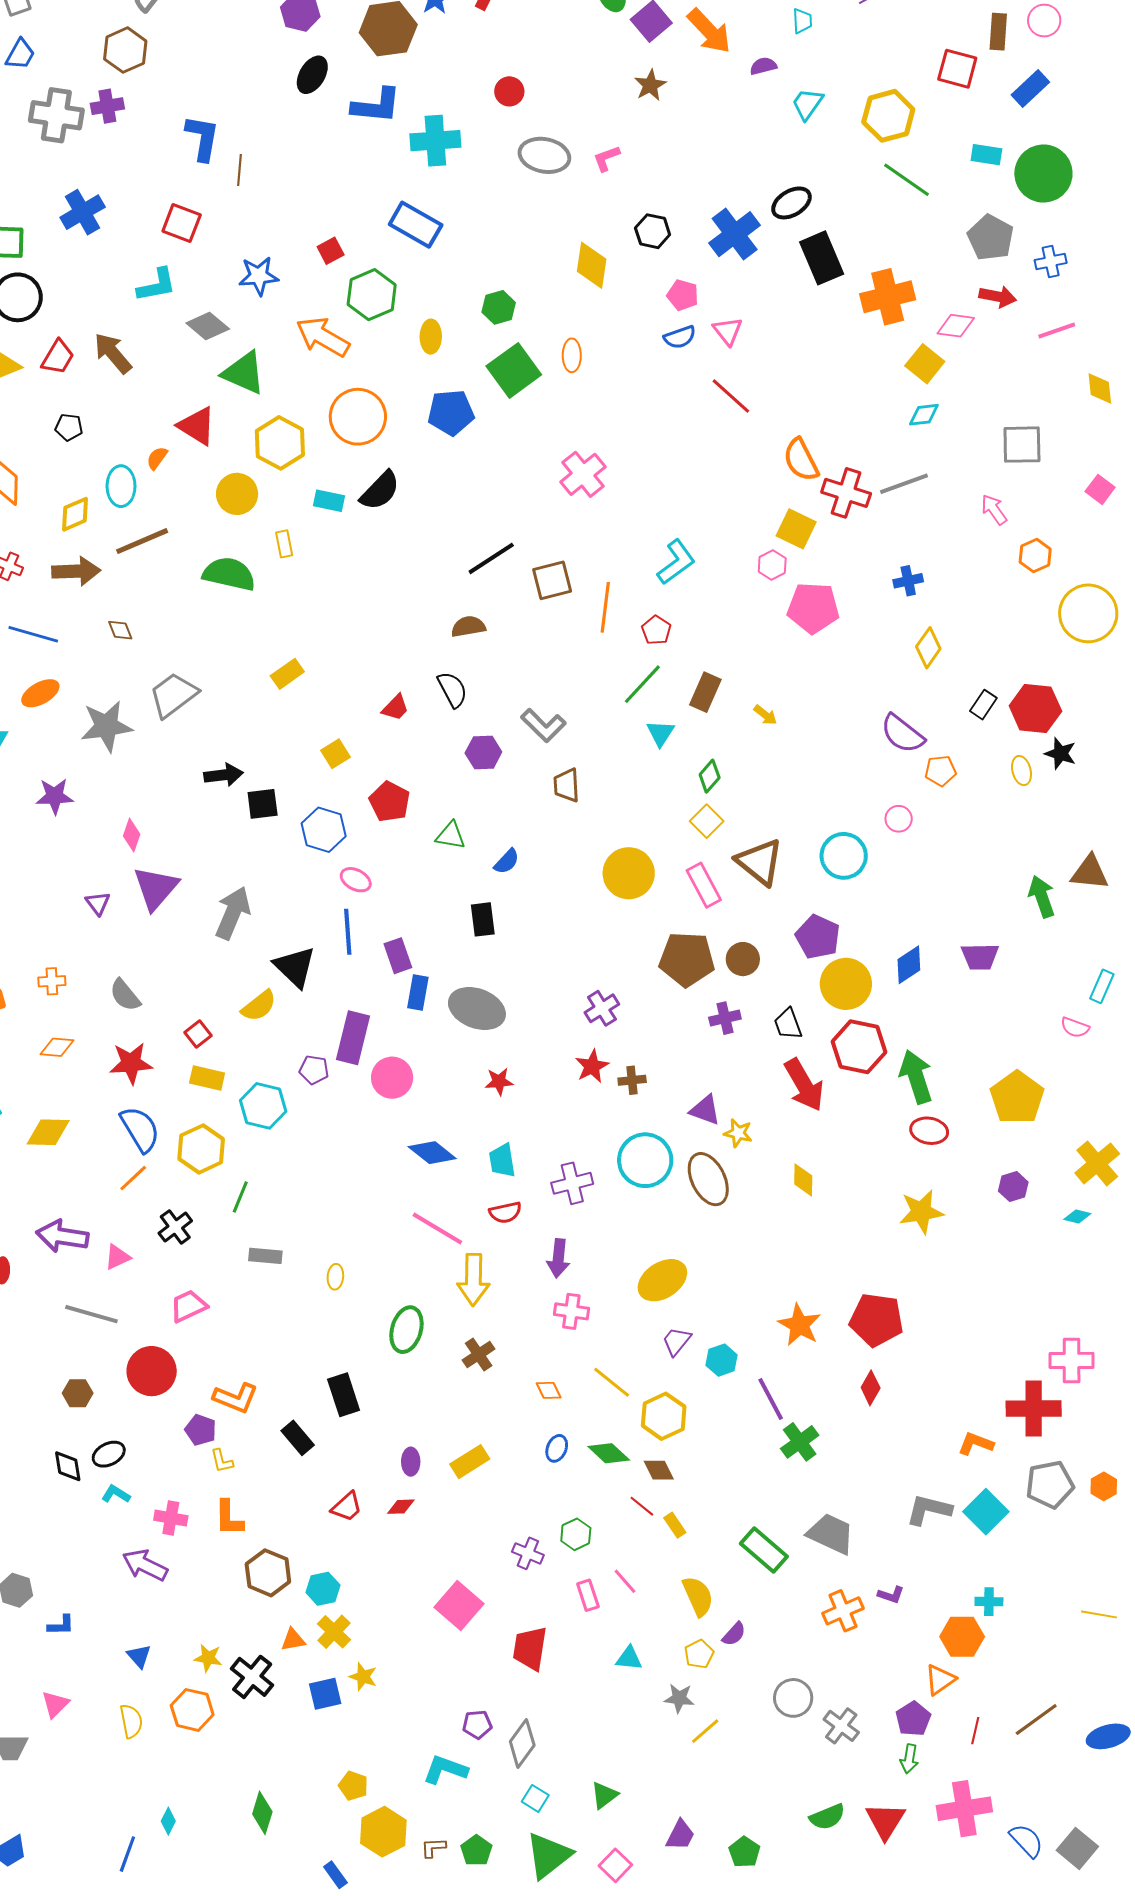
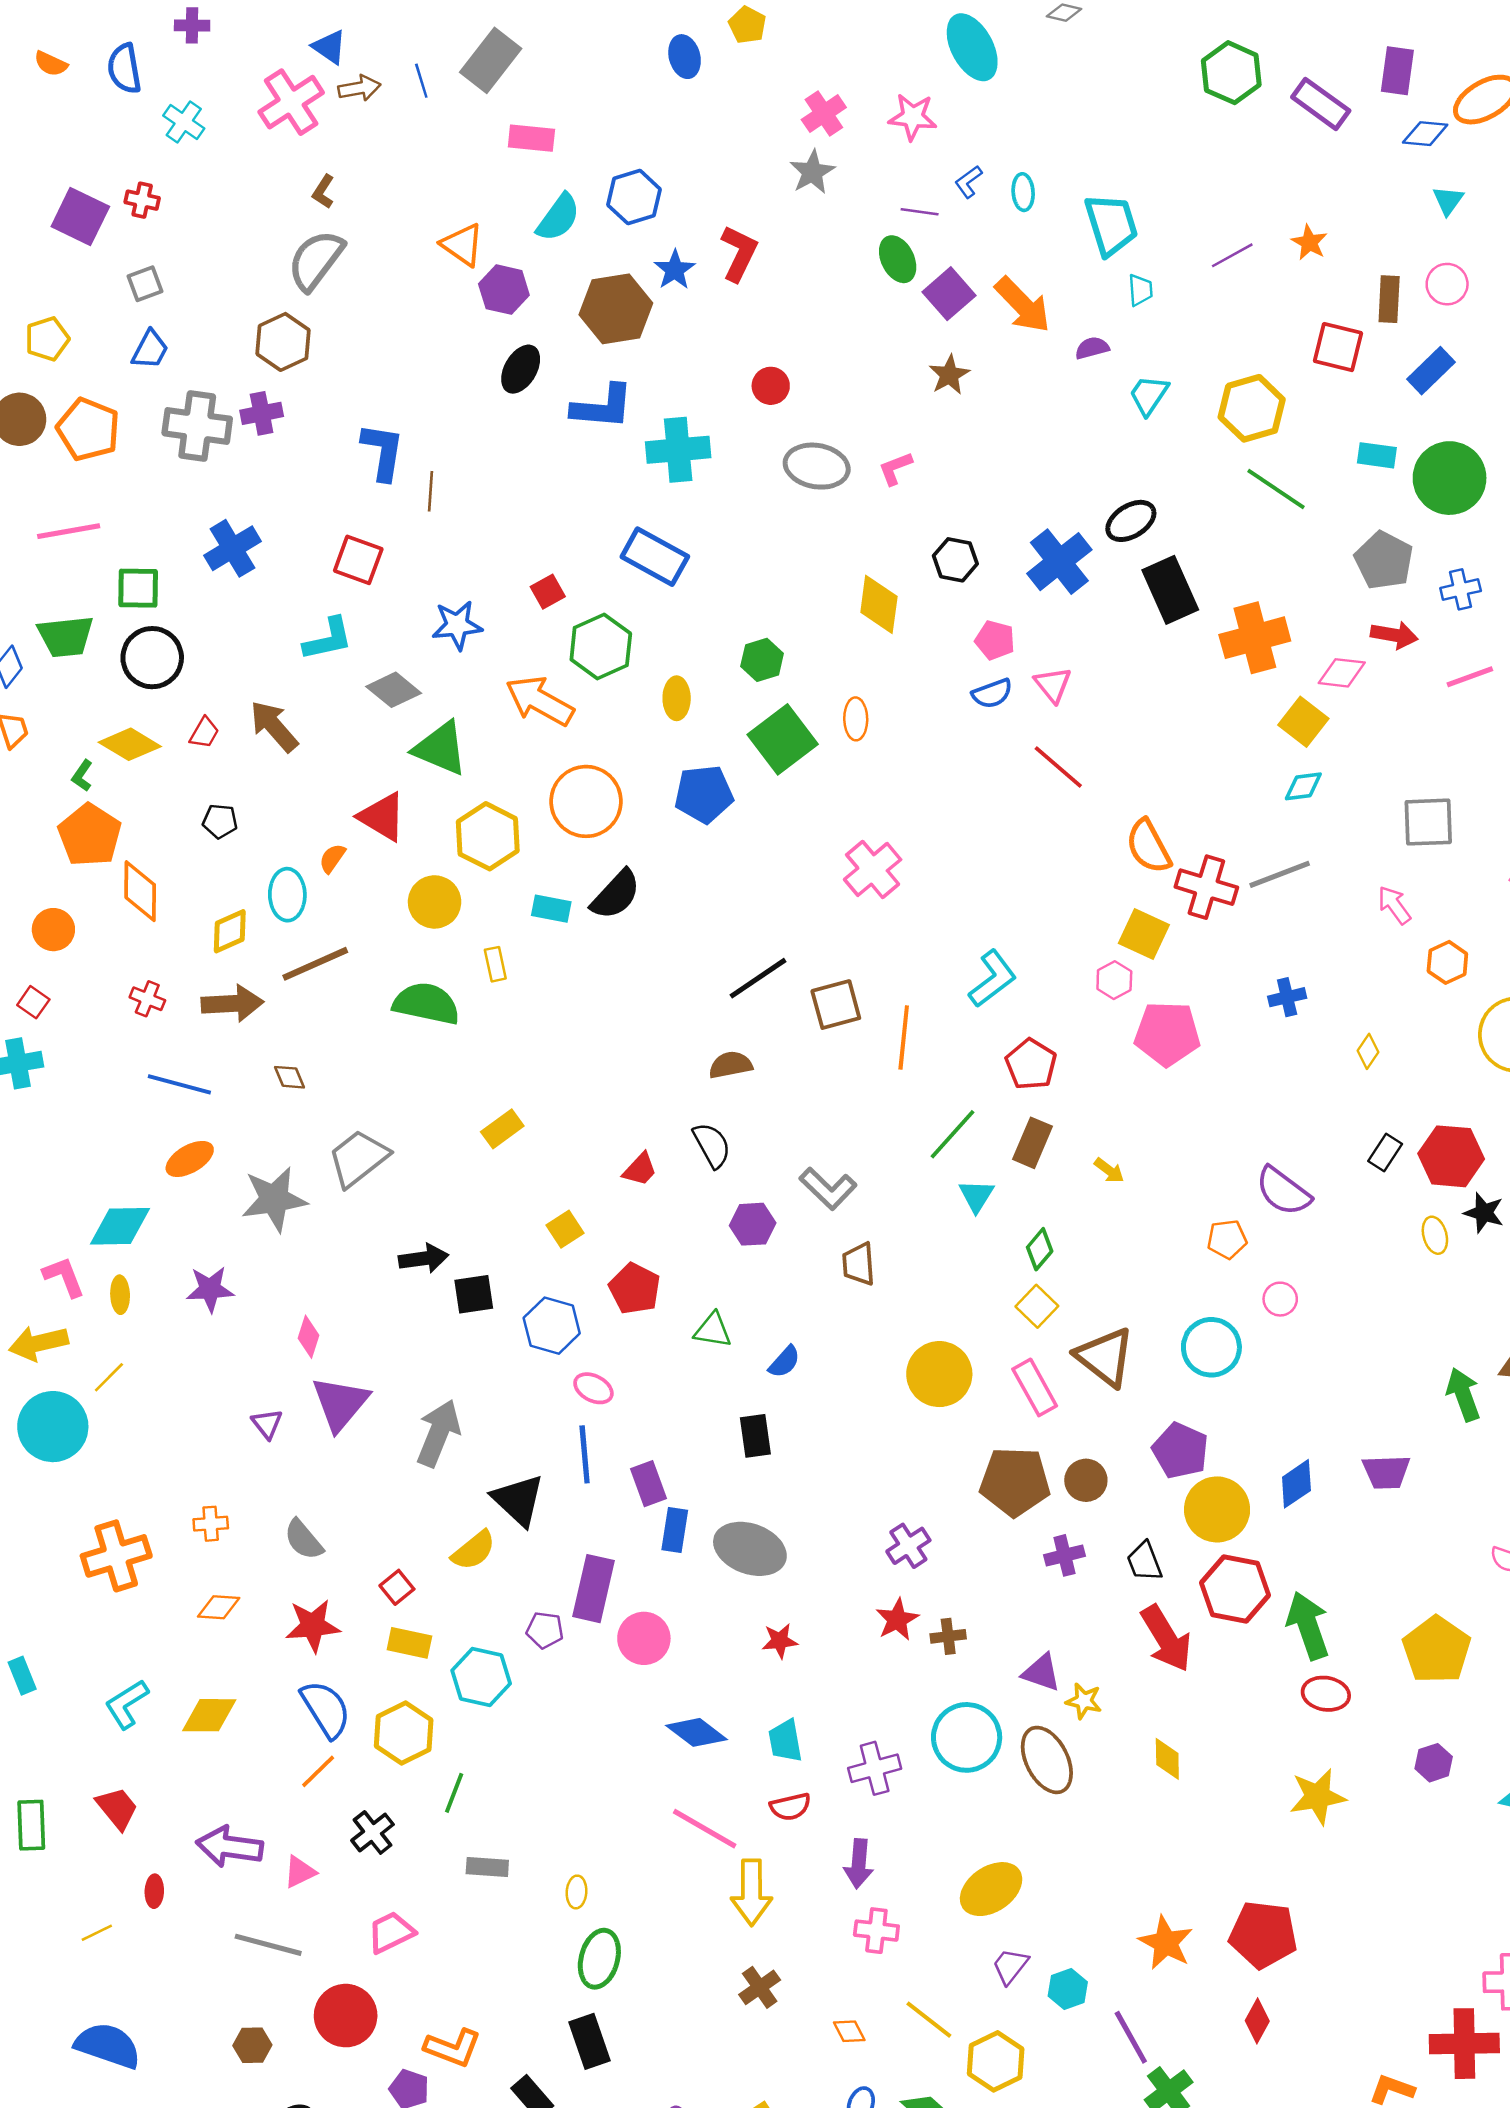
red trapezoid: (58, 357) -> (204, 733), size x0.7
red pentagon: (656, 630) -> (1031, 1064), moved, size x1.4
yellow diamond: (928, 648) -> (1368, 1051), moved, size x0.7
orange pentagon: (941, 771) -> (1227, 1239), moved
green ellipse: (406, 1330) -> (599, 1959), moved

